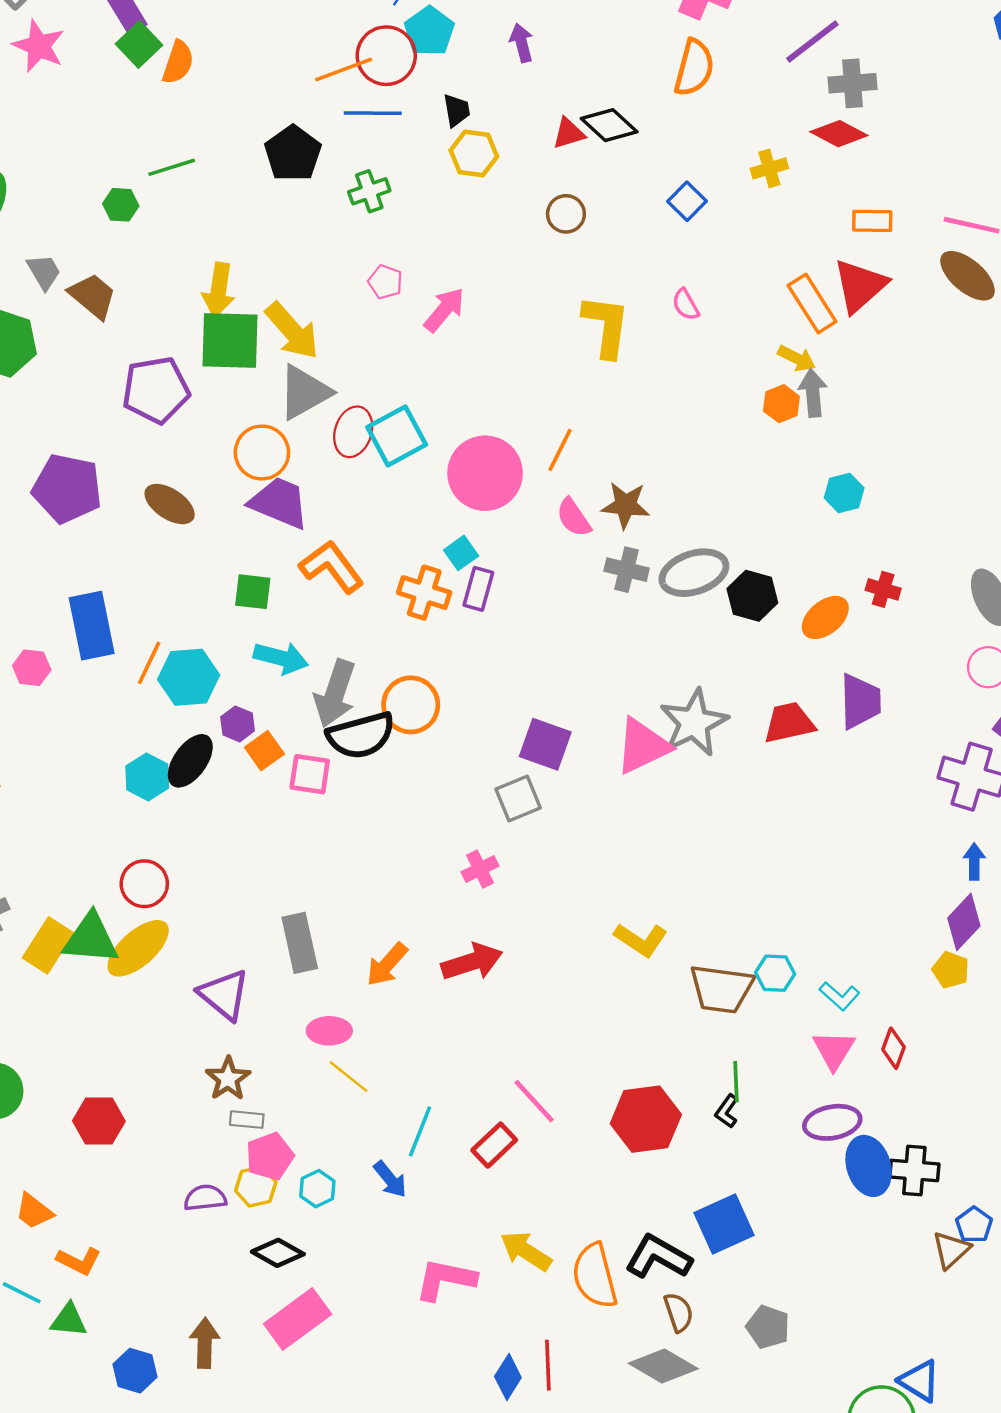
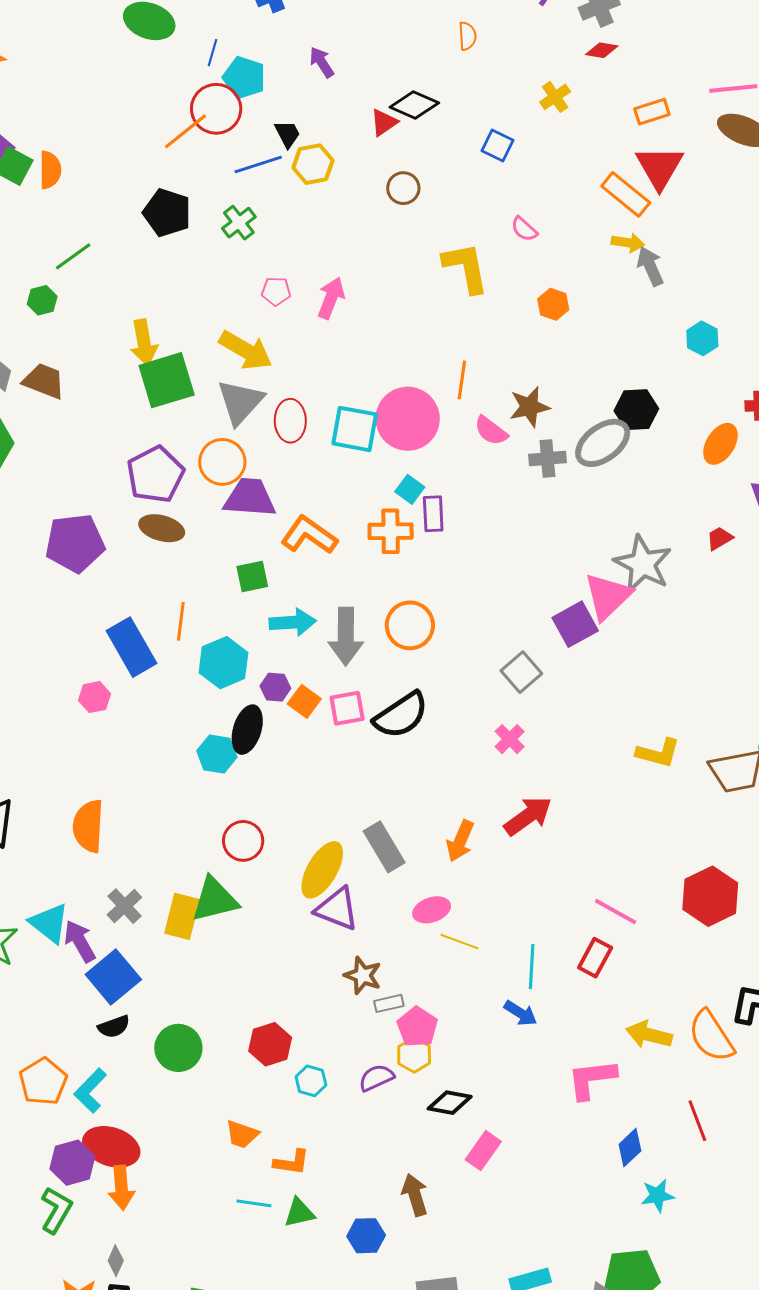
orange semicircle: (694, 68) -> (467, 36), size x0.6
blue line: (373, 113) -> (258, 164), moved
red diamond: (839, 134) -> (602, 50), size x0.7
yellow arrow: (292, 331) -> (246, 350), moved
purple pentagon: (156, 390) -> (155, 474), moved
orange hexagon: (781, 404) -> (553, 304), moved
cyan square: (397, 436) -> (355, 429), moved, turned -33
black hexagon: (752, 596) -> (636, 410), moved
orange line: (149, 663) -> (181, 621), moved
red trapezoid: (789, 723) -> (720, 538), size x0.6
black semicircle: (361, 735) -> (401, 715), moved
purple square: (545, 744) -> (575, 624), moved, turned -30
yellow ellipse: (138, 948) -> (322, 870), moved
cyan hexagon: (317, 1189) -> (311, 1081), moved
pink rectangle: (298, 1319) -> (483, 1151), size x0.7
blue diamond: (508, 1377) -> (630, 1148), moved, turned 33

